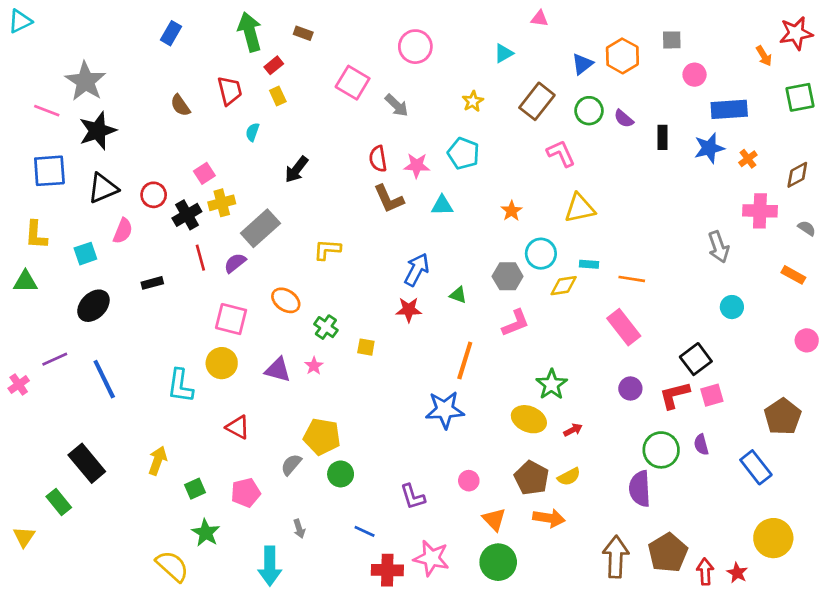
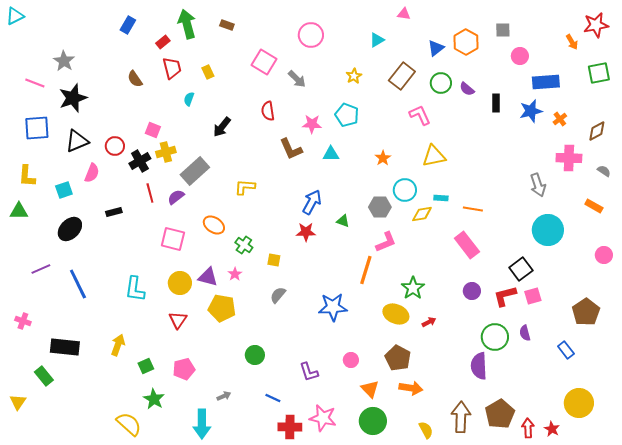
red rectangle: (274, 65) -> (163, 42), moved
gray star: (85, 81) -> (64, 61), size x0.7
red semicircle: (378, 159) -> (268, 111), moved
pink square: (204, 173) -> (153, 130), turned -35
cyan circle: (732, 307) -> (548, 230), size x1.8
orange line: (465, 360) -> (366, 270), moved
yellow circle: (222, 363) -> (180, 283), moved
pink cross: (19, 384) -> (23, 321), moved, turned -35
red triangle: (238, 427) -> (178, 320), turned 36
yellow pentagon: (322, 437) -> (222, 308), moved
black rectangle: (87, 463) -> (65, 347), turned -44
gray semicircle: (291, 465) -> (278, 295), moved
blue rectangle: (756, 467) -> (566, 350), size x0.7
yellow semicircle: (569, 477) -> (426, 430), moved, turned -90
gray arrow: (299, 529) -> (224, 396), turned -96

